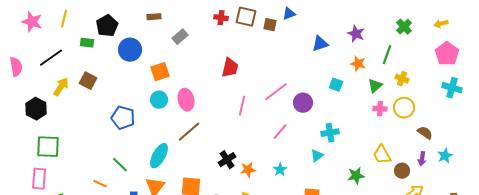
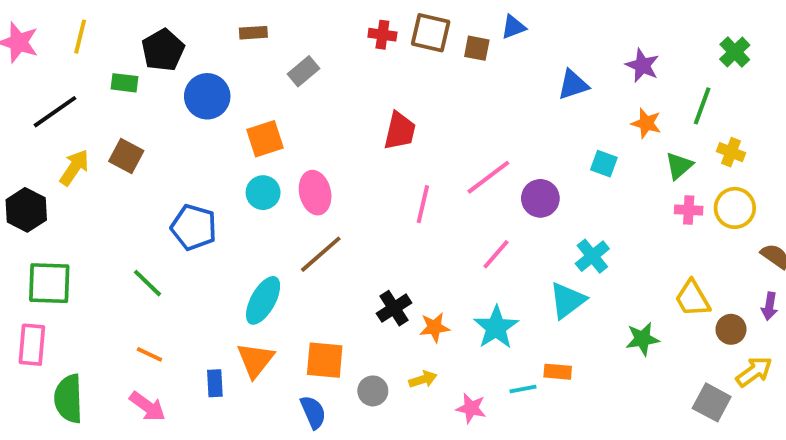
cyan cross: (330, 133) -> (592, 256), turned -30
cyan triangle: (317, 156) -> (567, 300), size x1.5
green line: (120, 165) -> (148, 283), moved
cyan star: (280, 170) -> (496, 327), size x1.6

